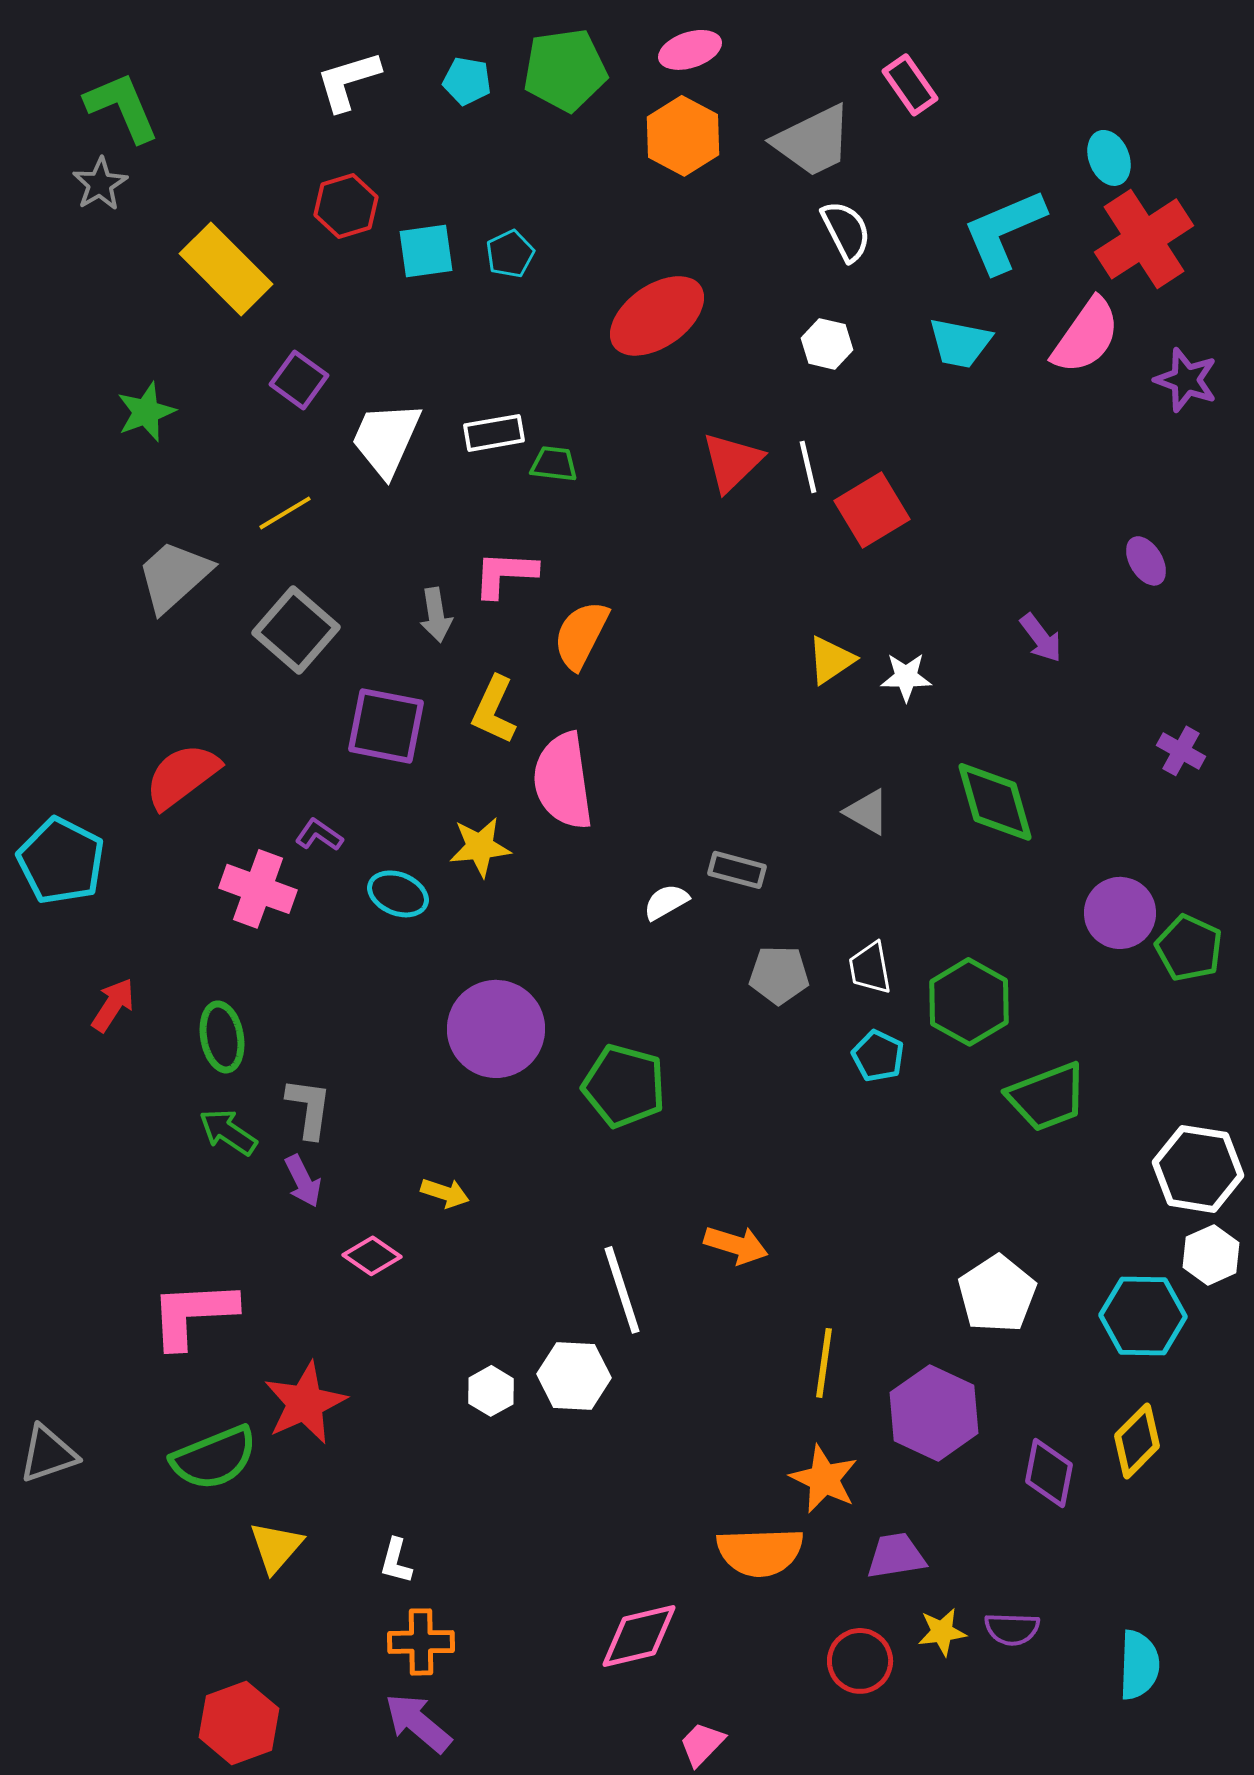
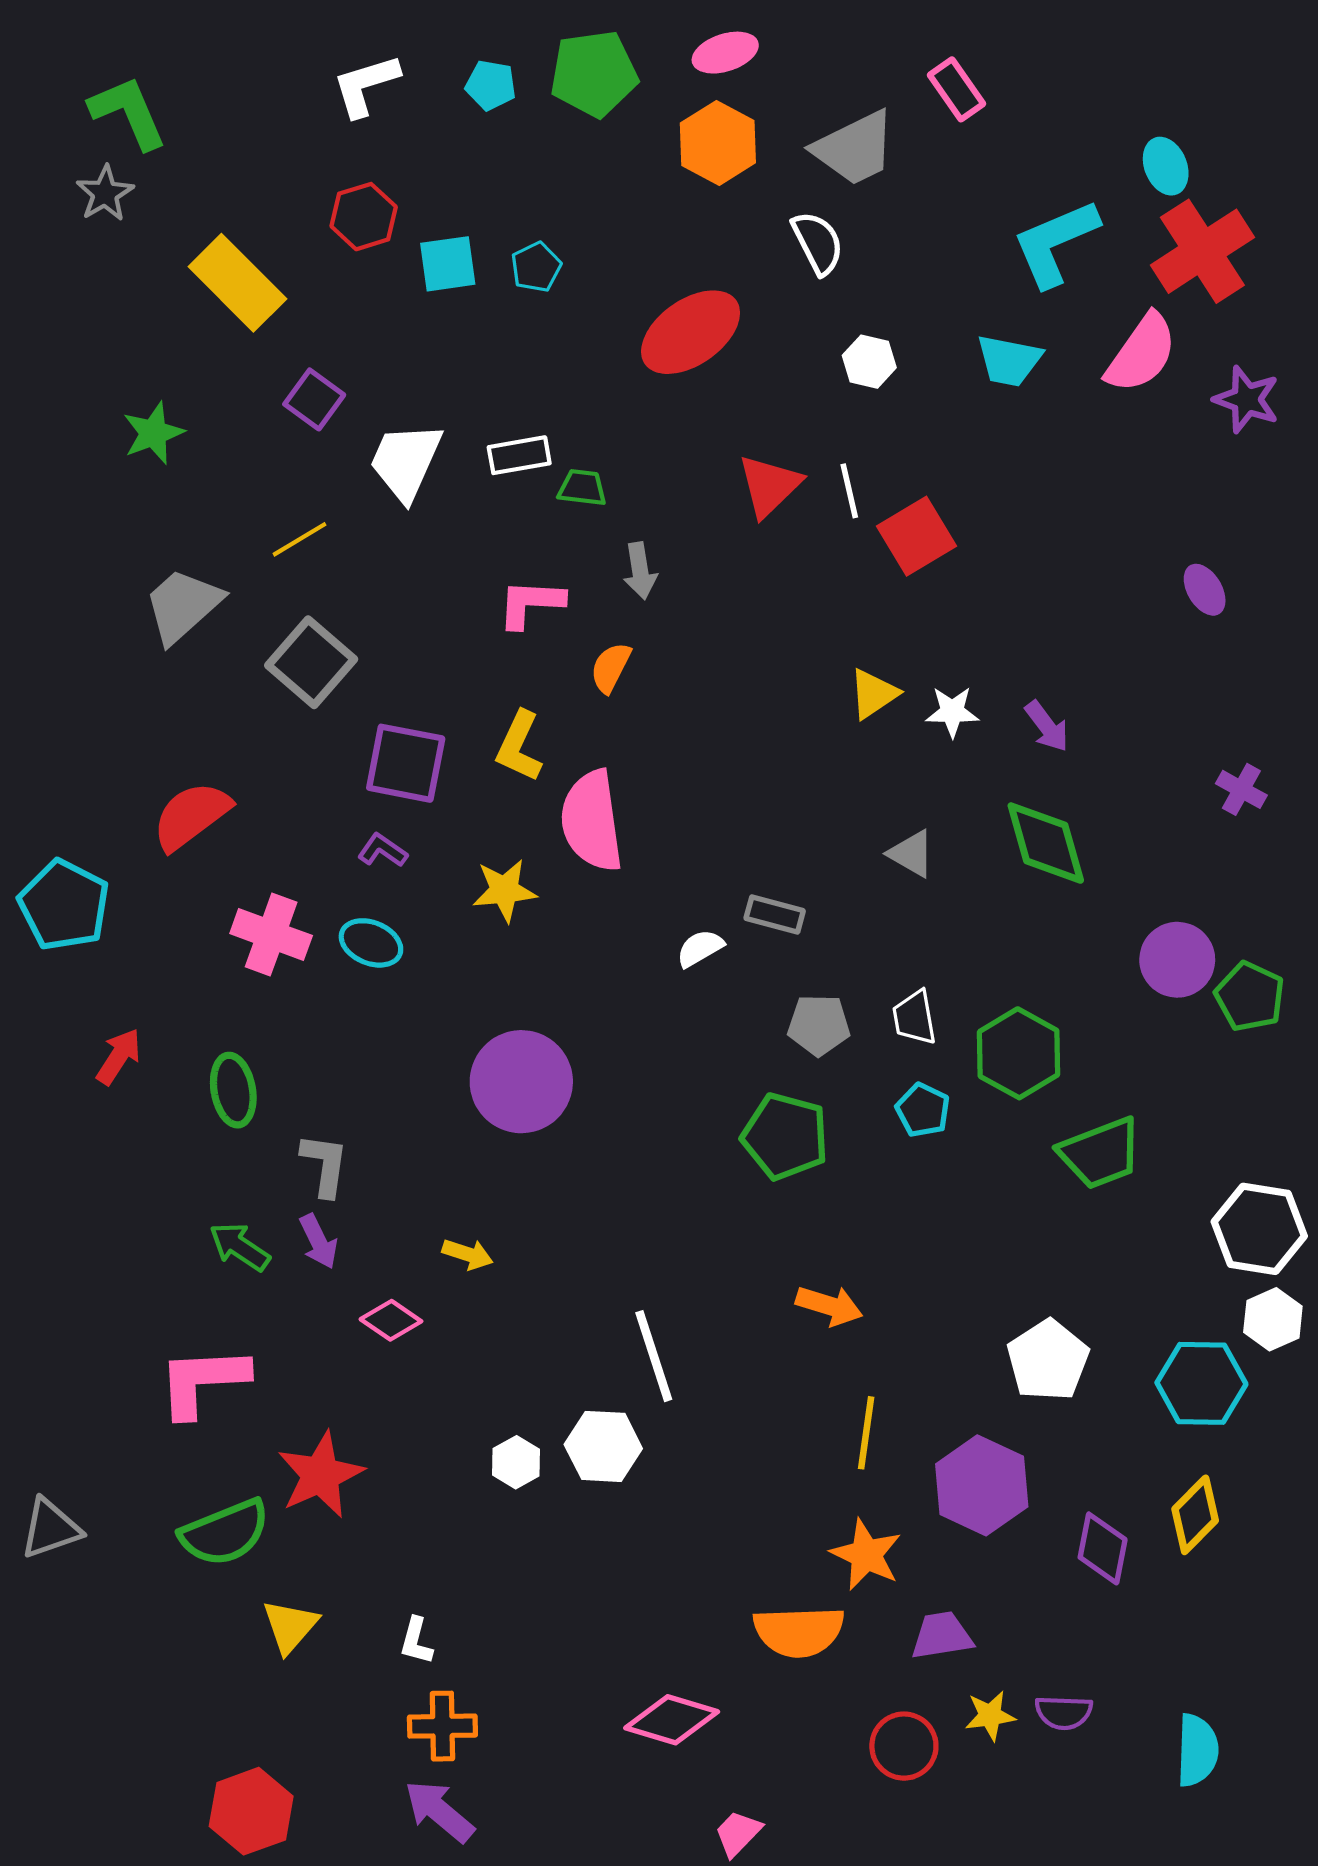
white semicircle: (846, 231) -> (818, 243), moved
gray arrow: (436, 615) -> (640, 571), moved
orange semicircle: (581, 635) -> (611, 668), size x0.7
purple arrow: (1041, 638) -> (1047, 726), moved
purple L-shape: (319, 835) -> (383, 850), moved
cyan ellipse: (398, 894) -> (371, 943), moved
green pentagon: (624, 1086) -> (785, 1136), moved
green arrow: (228, 1132) -> (240, 1247), moved
orange arrow: (736, 1245) -> (829, 1306), moved
pink diamond: (639, 1636) -> (672, 1720), turned 30

